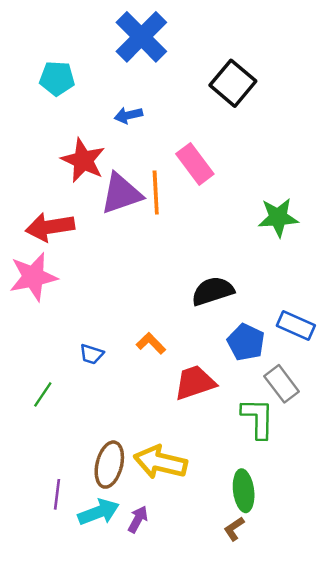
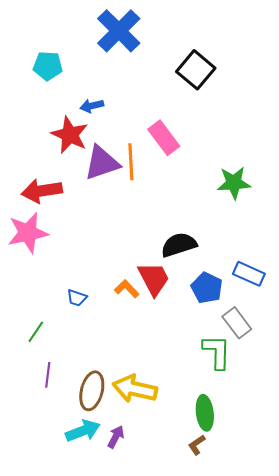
blue arrow: (128, 115) -> (92, 106), moved
red trapezoid: (195, 383) -> (154, 279), moved, turned 81
purple line: (57, 494) -> (48, 375), moved

